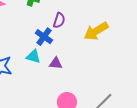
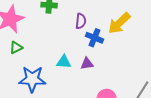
blue cross: (44, 37) -> (94, 38), moved

